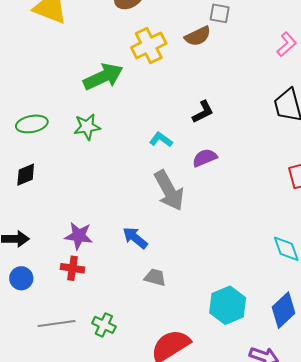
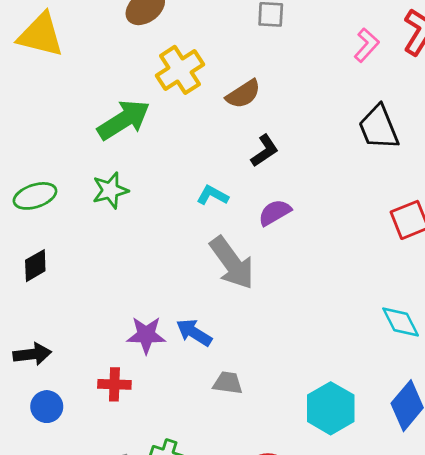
brown semicircle: (198, 36) -> (243, 94), moved
purple star: (79, 236) -> (146, 335), moved

